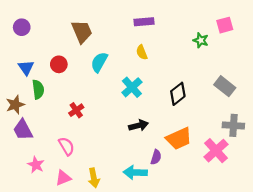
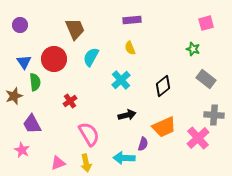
green star: (201, 40) -> (193, 49), moved
red circle: (59, 64) -> (54, 59), size x1.6
purple trapezoid: (23, 130) -> (32, 124), moved
pink semicircle: (66, 146) -> (89, 134), moved, size x1.4
pink star: (36, 165) -> (22, 150), moved

